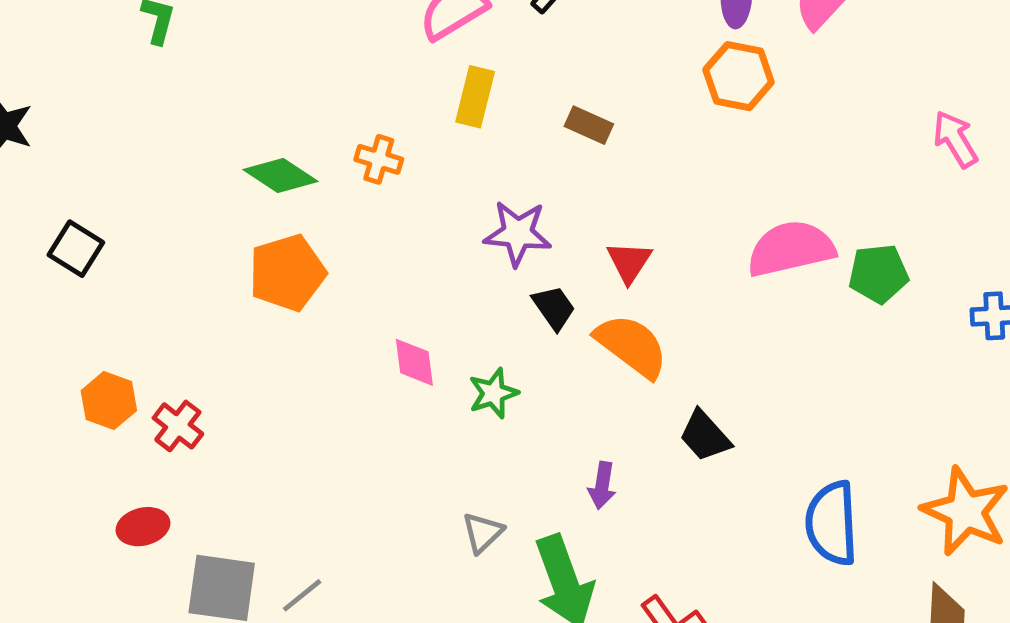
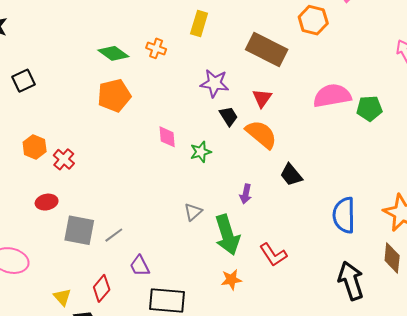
brown rectangle: (589, 125) -> (267, 49), moved, size x2.0
black square: (76, 249) -> (23, 81), turned 30

